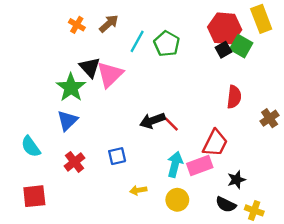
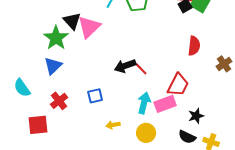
red square: (34, 196) -> (38, 125), moved

